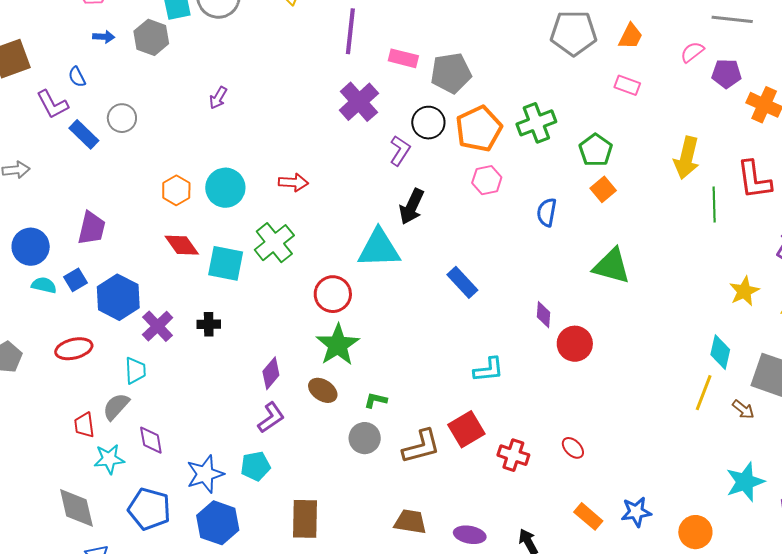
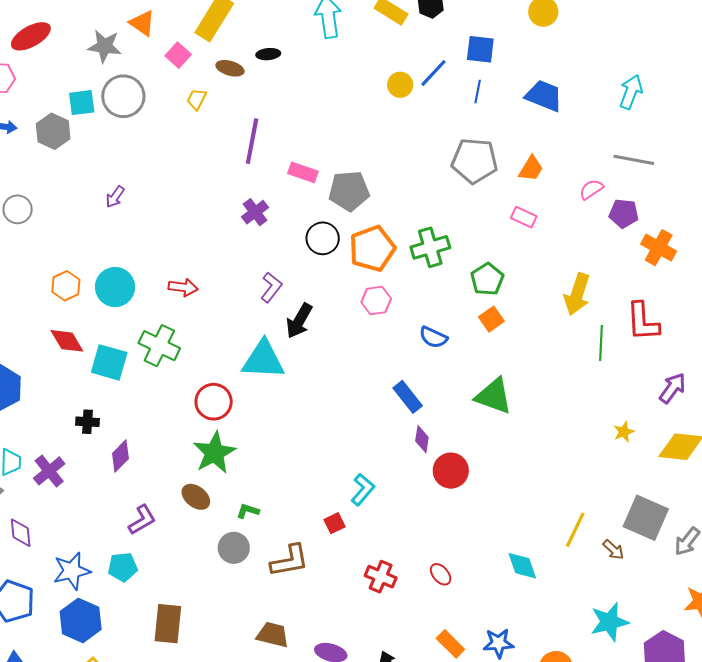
purple cross: (359, 102) -> (255, 212), size x0.7
purple L-shape: (400, 151) -> (271, 287), moved
blue semicircle: (547, 212) -> (433, 337), turned -80
green cross: (274, 243) -> (159, 346), turned -30
blue rectangle: (462, 282) -> (408, 397), moved
yellow star: (744, 291) -> (624, 432), size x0.7
purple cross: (158, 326) -> (49, 471), moved
cyan diamond: (720, 352) -> (522, 566), moved, turned -36
cyan L-shape: (488, 370) -> (363, 490), turned -48
purple diamond: (271, 373) -> (120, 456), moved
red square: (466, 429) -> (335, 523), moved, size x0.6

